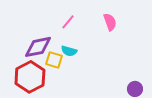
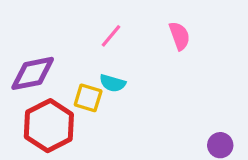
purple diamond: (38, 47) -> (33, 73), moved

